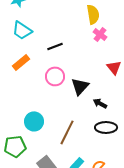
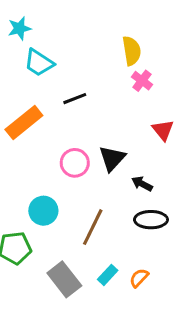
cyan trapezoid: (22, 30) -> (39, 63), moved
orange rectangle: (21, 62) -> (24, 123), size x1.4
pink circle: (55, 76) -> (75, 163), moved

